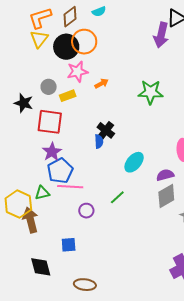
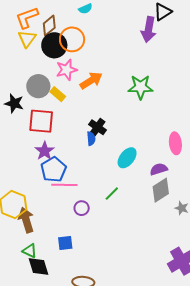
brown diamond: (70, 17) -> (49, 26), moved
orange arrow: (101, 83) -> (91, 80), size x1.6
gray circle: (49, 87) -> (38, 86), size x1.5
yellow rectangle: (68, 96) -> (58, 94), turned 63
green triangle: (42, 193) -> (30, 251), moved, turned 42

